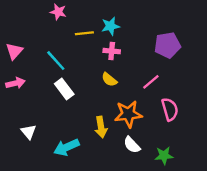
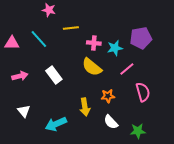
cyan star: (110, 26) -> (115, 48), moved
pink triangle: (14, 51) -> (12, 43), turned 49
cyan line: (56, 61) -> (39, 39), moved
yellow semicircle: (109, 80) -> (92, 67), size x1.5
pink arrow: (15, 83) -> (20, 76), moved
orange star: (128, 114) -> (108, 96), size x0.6

